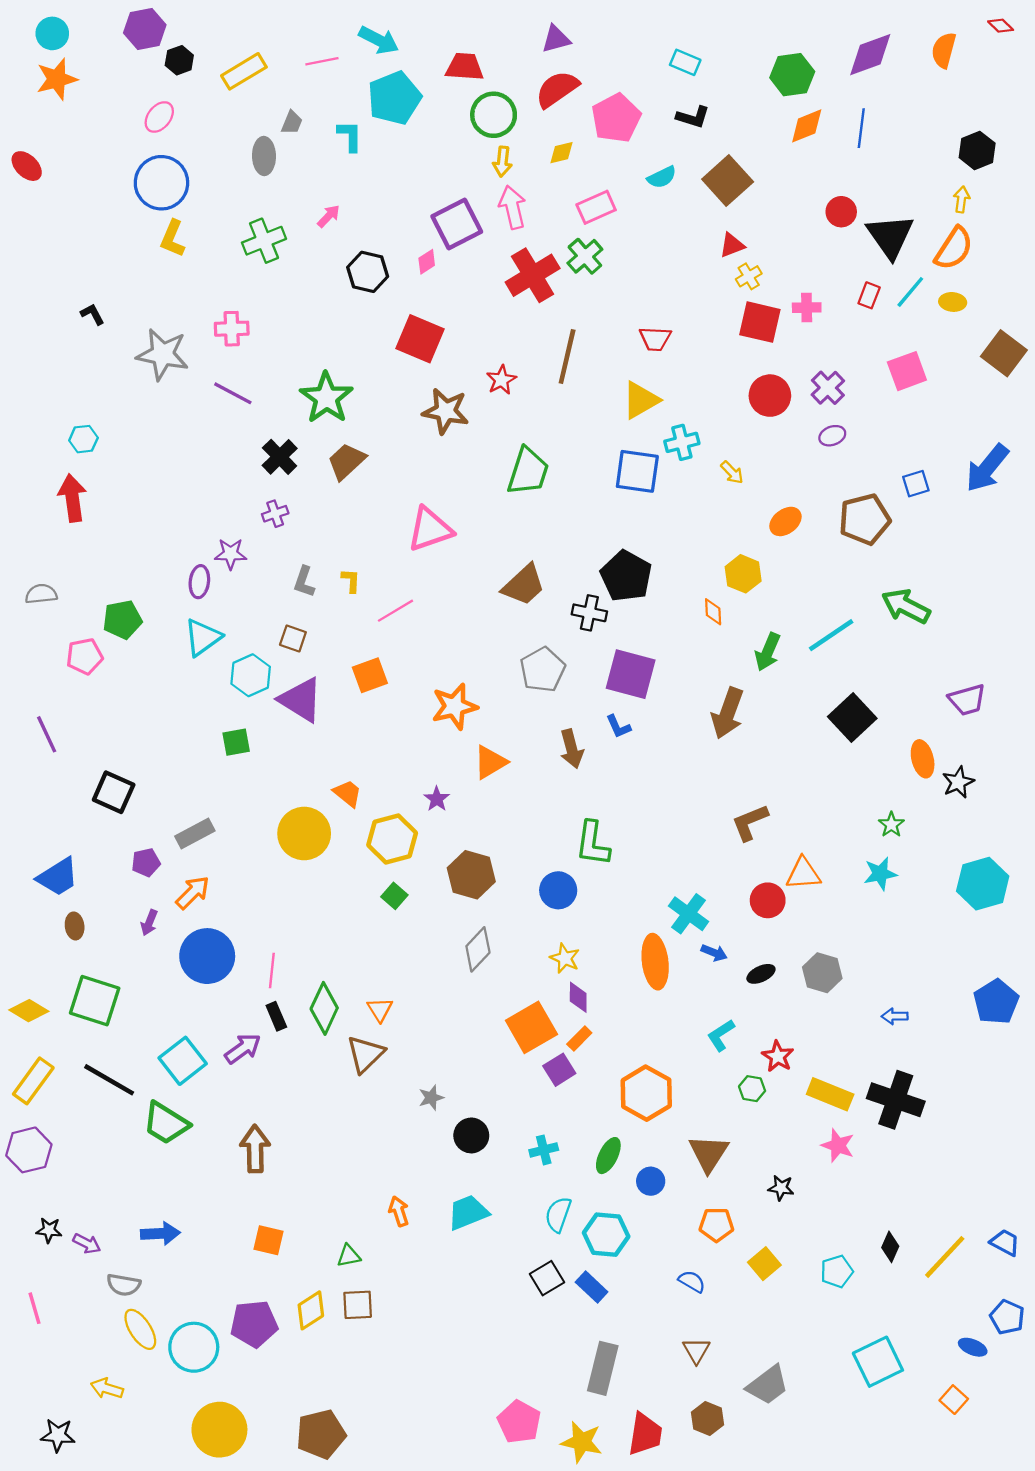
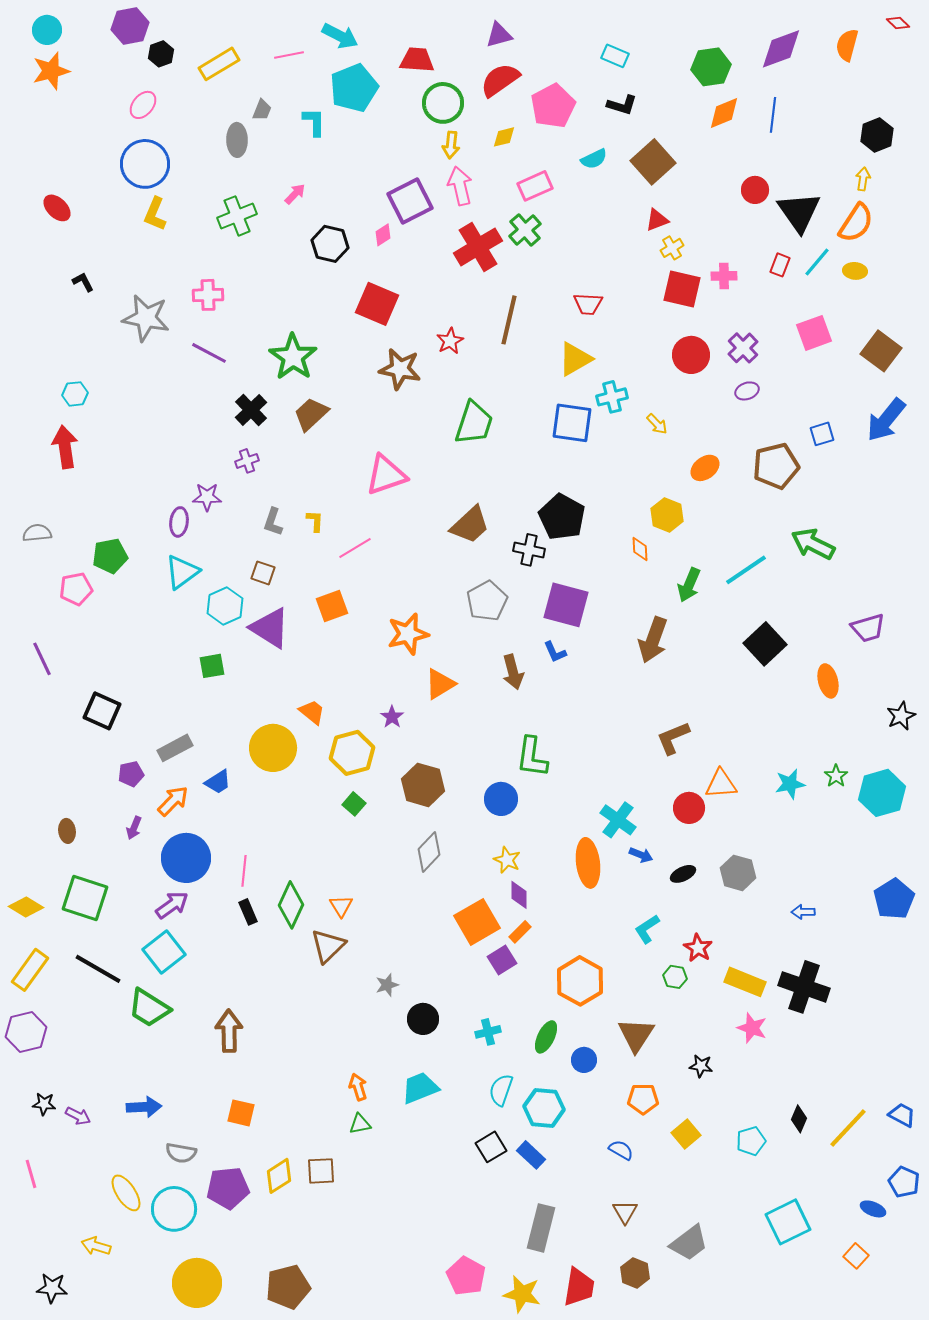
red ellipse: (27, 166) -> (57, 208), moved
brown square: (1004, 353) -> (881, 351), moved
black star: (958, 782) -> (901, 716), moved
green star: (891, 825) -> (836, 776), moved
blue trapezoid: (58, 877) -> (218, 782), moved, size x0.7
purple arrow: (243, 1049) -> (172, 905), moved
green triangle: (349, 1256) -> (360, 1124), moved
gray semicircle: (124, 1285) -> (181, 1153), moved

